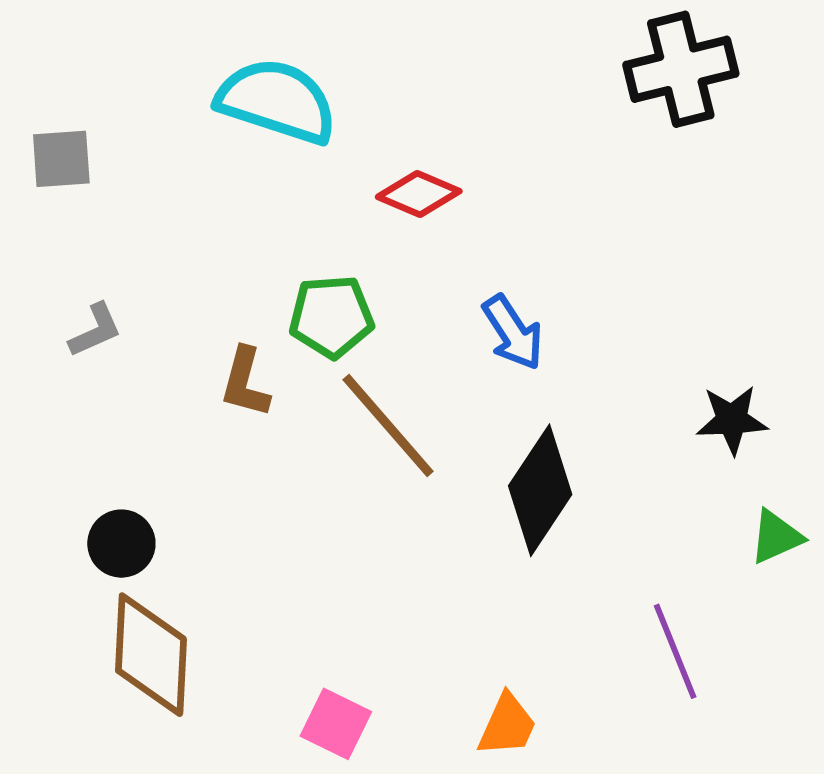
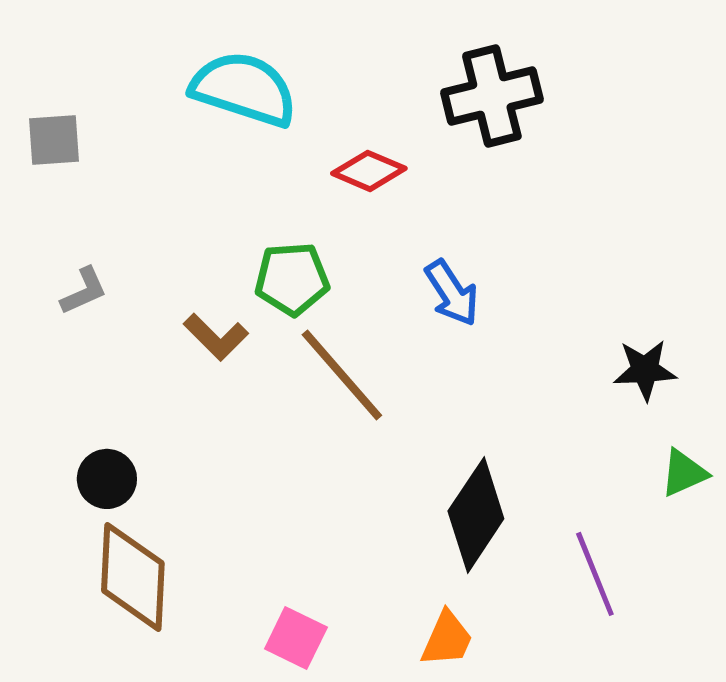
black cross: (681, 69) -> (492, 96), moved
brown L-shape: (245, 382) -> (216, 337), turned -60
black diamond: (540, 490) -> (476, 515), moved

